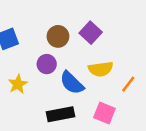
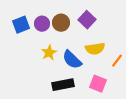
purple circle: (47, 64) -> (42, 24), moved
yellow star: (18, 84) -> (49, 53), moved

